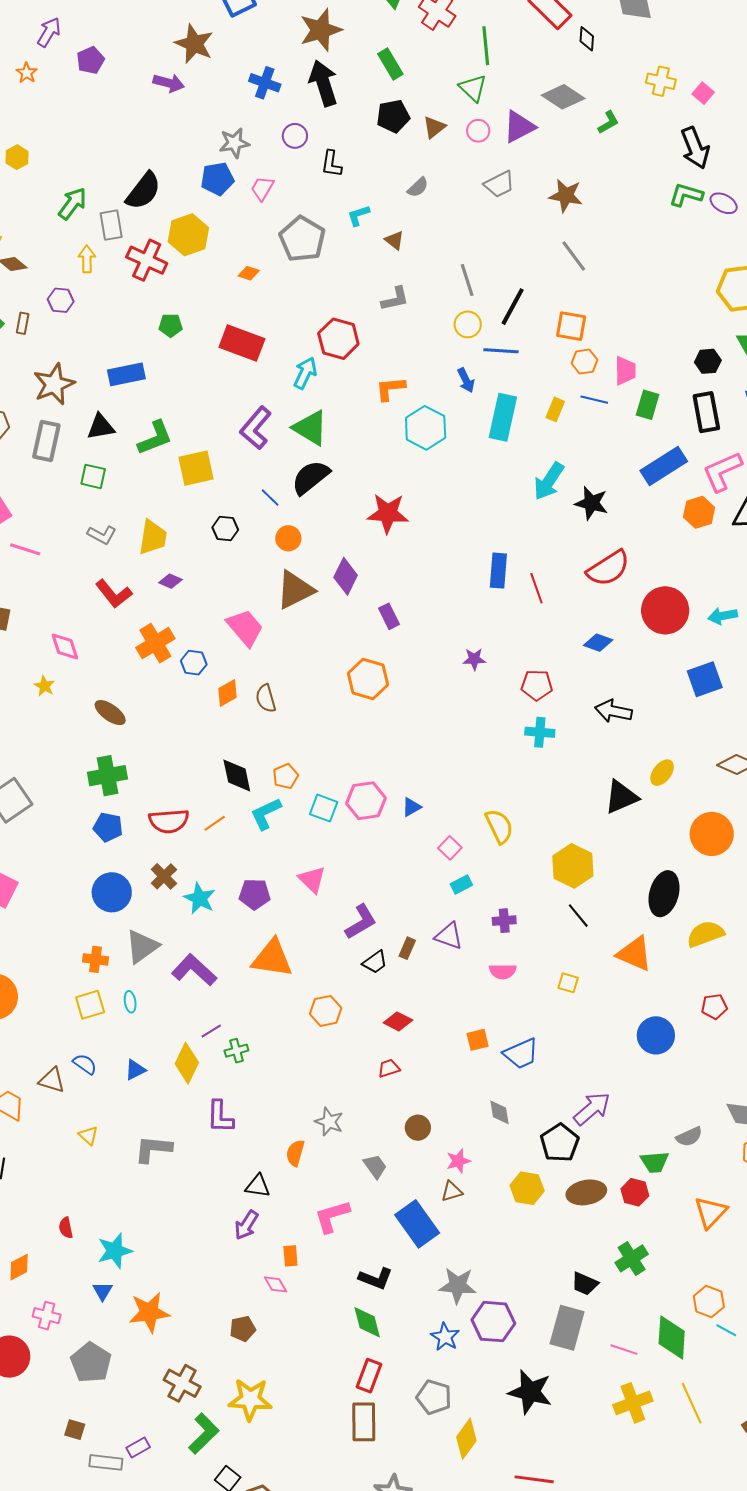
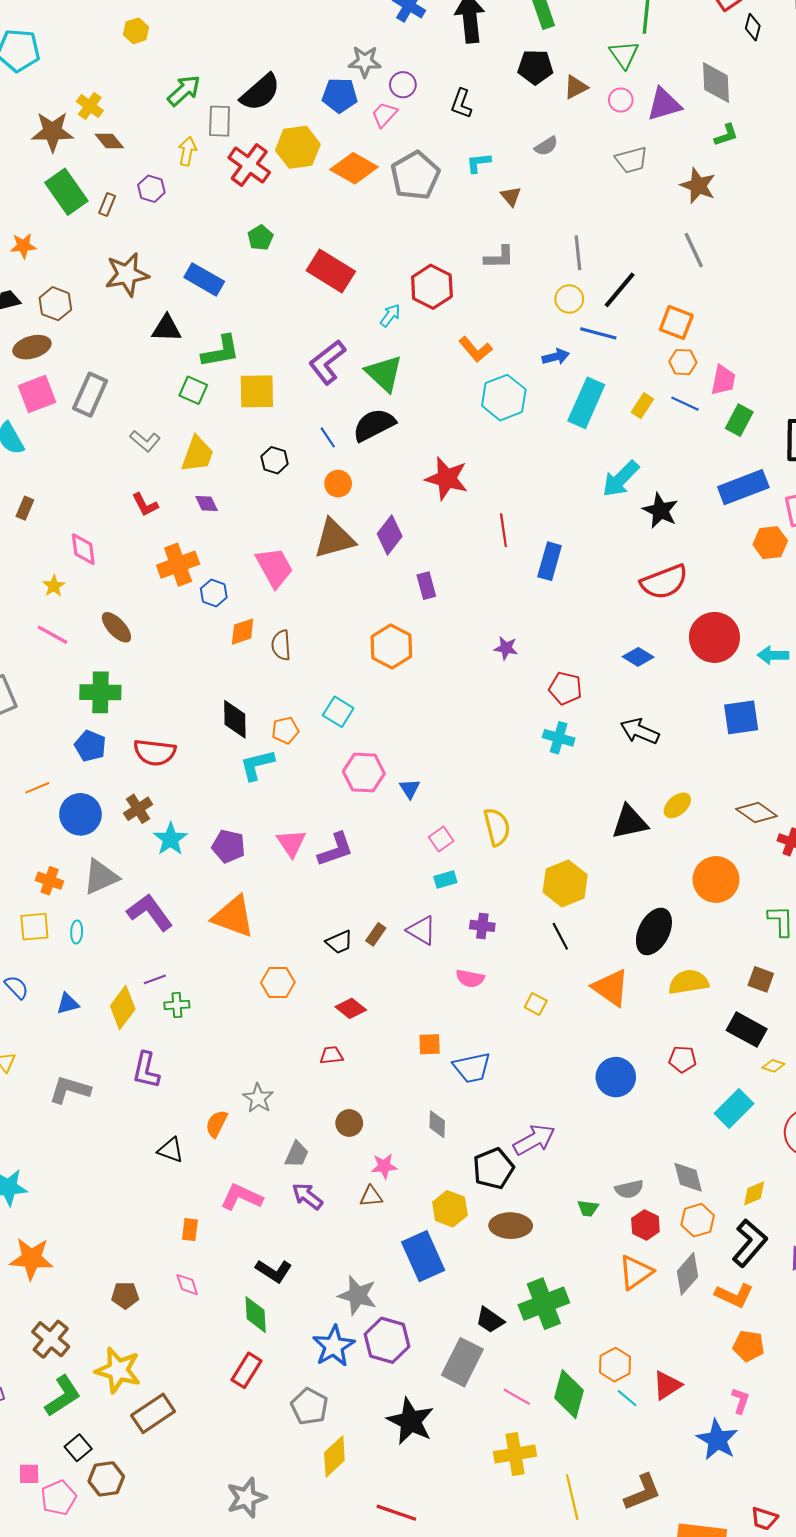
gray diamond: (563, 97) -> (716, 83), turned 42
green L-shape: (608, 122) -> (726, 135), moved
purple circle: (295, 136) -> (403, 85), moved
orange diamond: (249, 273) -> (354, 168), moved, size x2.0
green pentagon: (171, 325) -> (260, 238), turned 30
cyan arrow: (305, 373) -> (390, 315), size x0.7
blue rectangle: (126, 374) -> (204, 279), turned 30
blue arrow: (466, 380) -> (556, 357), turned -90
orange L-shape: (390, 389) -> (475, 349), turned -136
gray rectangle: (46, 441) -> (90, 395), moved
green square: (93, 476) -> (193, 390), moved
pink line: (25, 549) -> (52, 635), moved
purple diamond: (170, 581) -> (207, 503), turned 30
red line: (536, 588) -> (503, 530), moved
red L-shape: (114, 594) -> (145, 505), size x0.7
blue triangle: (411, 807) -> (410, 789), turned -45
cyan square: (324, 808) -> (338, 712), moved
orange line: (215, 823) -> (37, 788), moved
purple L-shape: (361, 922) -> (335, 850), moved
green trapezoid: (655, 1162) -> (588, 1208), size x0.7
gray trapezoid: (375, 1166) -> (297, 1154), turned 48
red hexagon: (635, 1192) -> (645, 1225), moved
pink L-shape: (332, 1216) -> (241, 1197), turned 30
blue rectangle: (417, 1224) -> (423, 1256), moved
purple arrow: (246, 1225) -> (307, 1196), moved, turned 84
green cross: (632, 1258) -> (544, 1304), size x1.4
pink diamond: (275, 1284) -> (187, 1285), moved
blue star: (445, 1337) -> (334, 1346), size x1.4
yellow line: (692, 1403) -> (572, 1497), moved
brown rectangle: (364, 1422) -> (153, 1413), moved, turned 45

